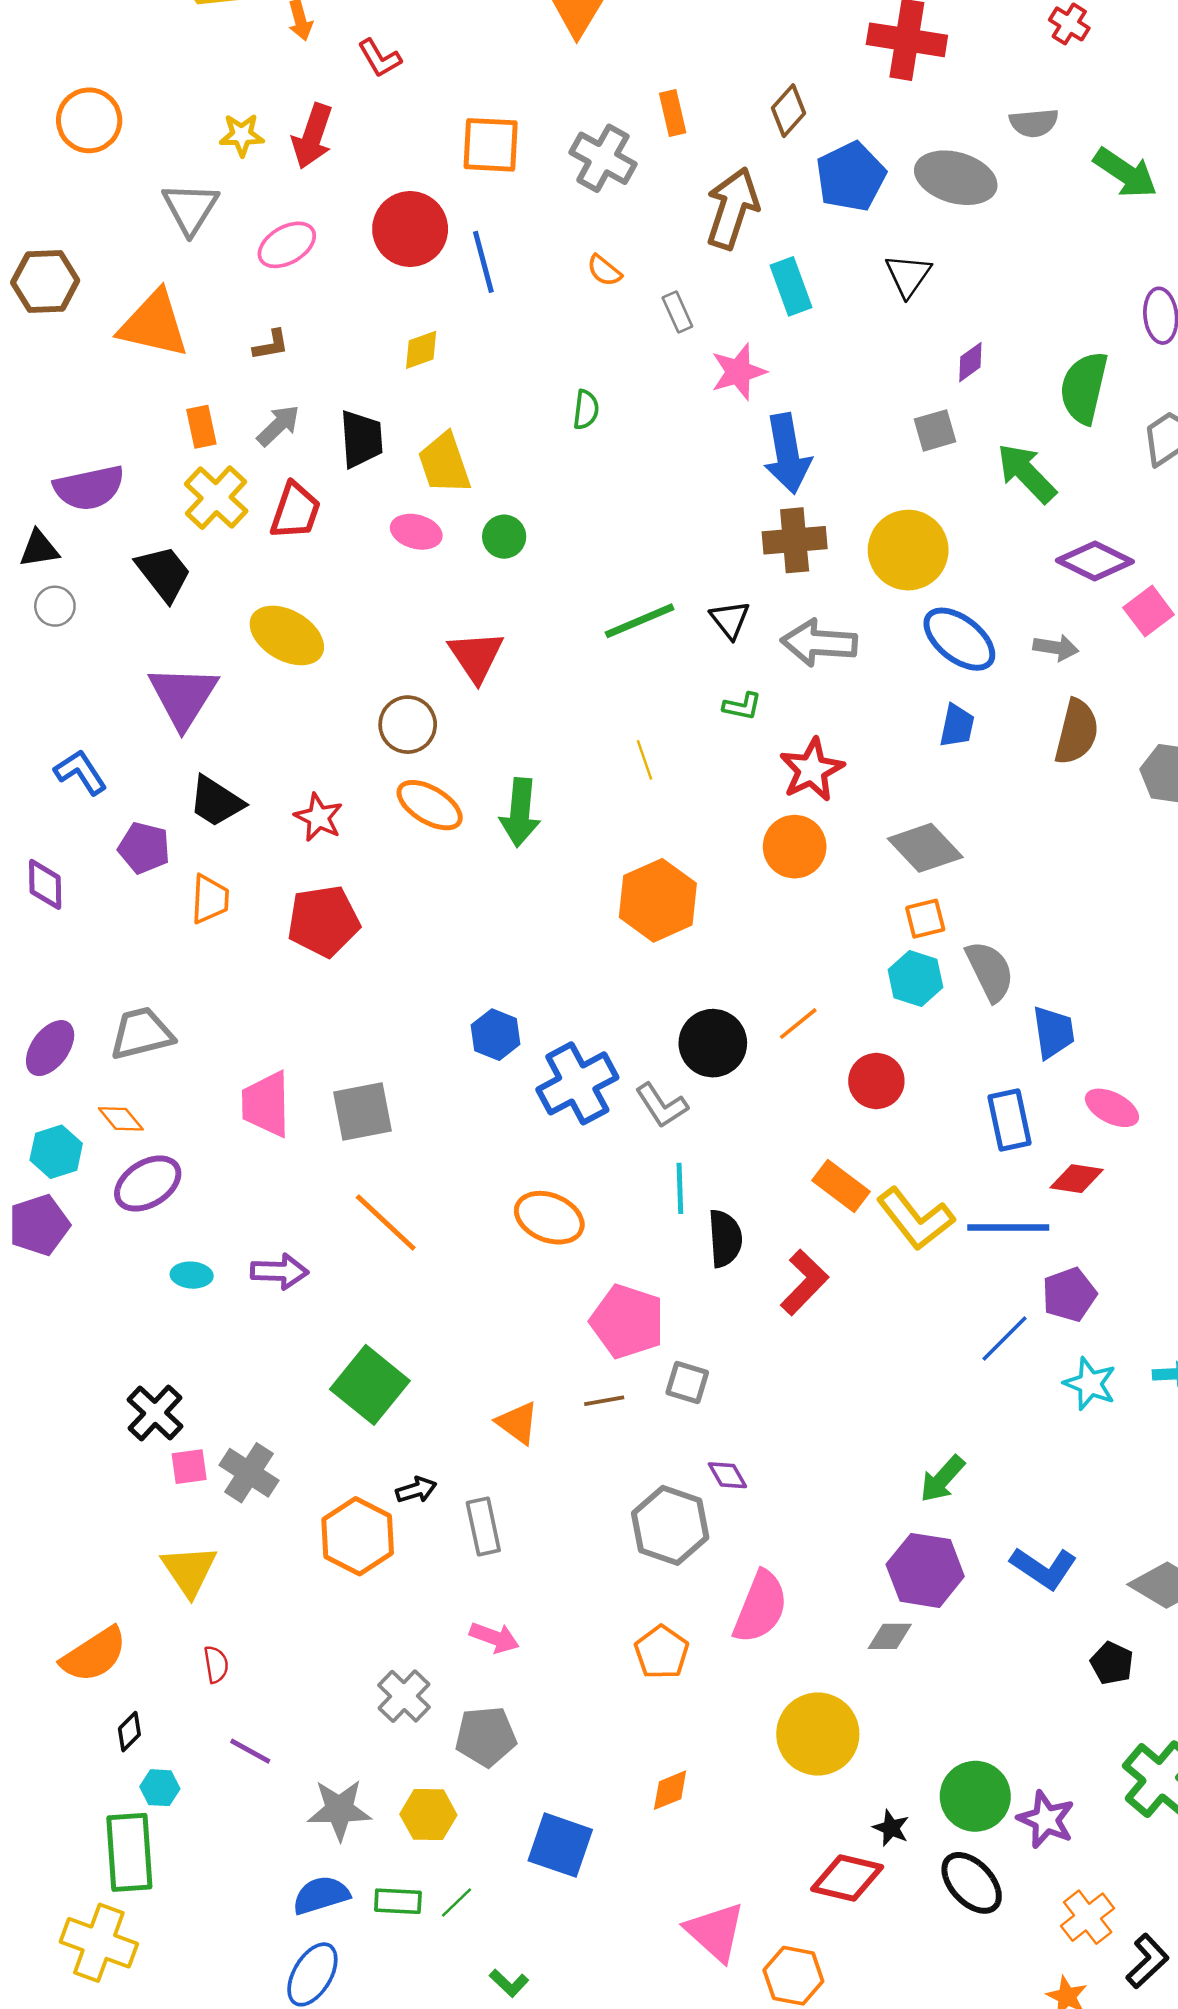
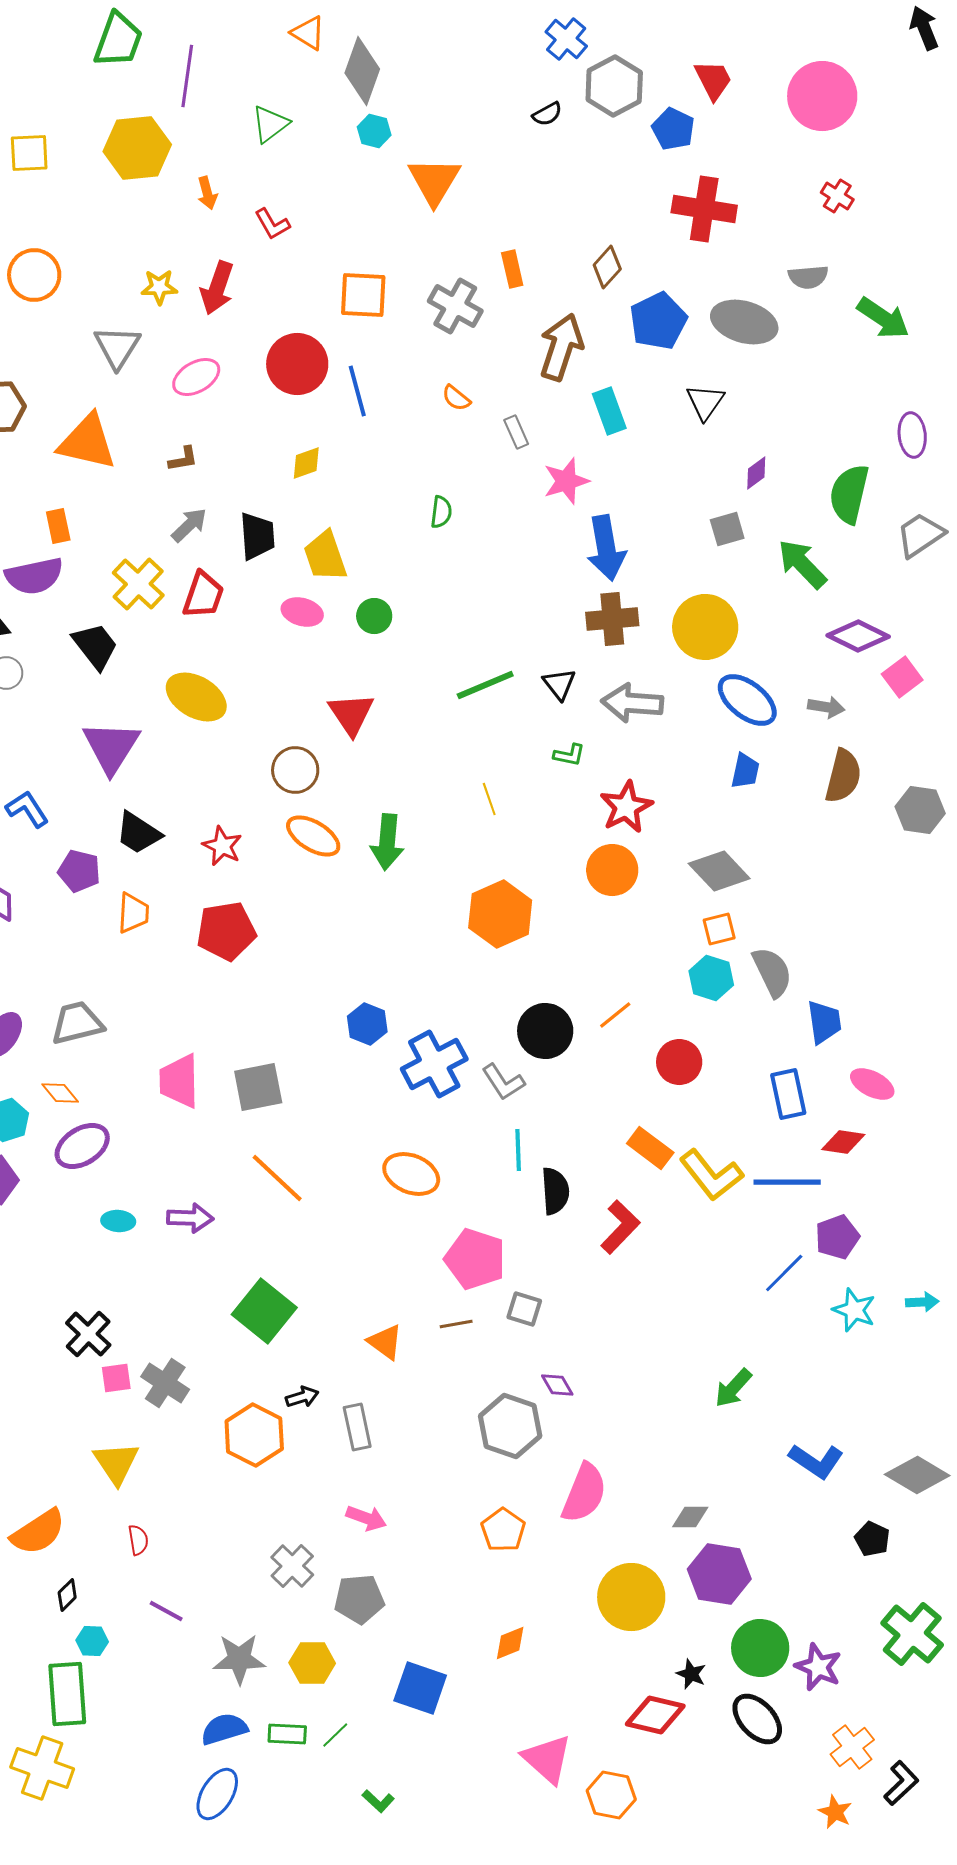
orange rectangle: (201, 427) -> (58, 526), moved
purple hexagon: (925, 1570) -> (719, 1574), moved

